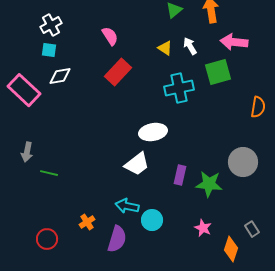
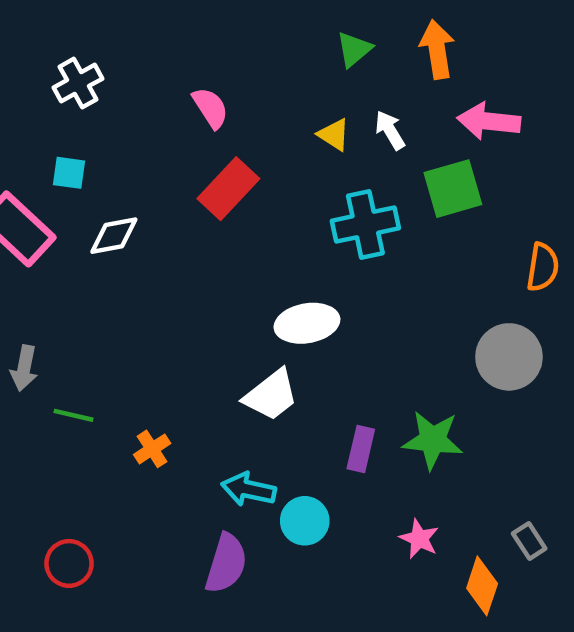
cyan square: (49, 50) -> (69, 173), moved
white diamond: (60, 76) -> (114, 236), moved
gray circle: (243, 162) -> (509, 357), moved
purple rectangle: (180, 175) -> (361, 449), moved
orange cross: (87, 222) -> (152, 449), moved

